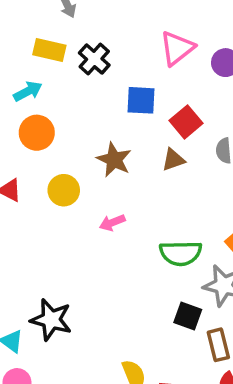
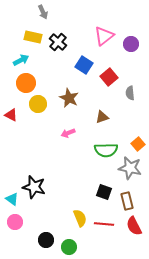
blue square: (141, 100) -> (84, 65), turned 30
brown triangle: (173, 160) -> (102, 117), moved
yellow circle: (64, 190) -> (38, 104), moved
black square: (188, 316) -> (104, 192), moved

